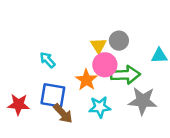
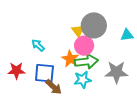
gray circle: (119, 41) -> (94, 25), size x1.6
green arrow: (126, 75) -> (86, 62), moved
red star: (18, 104) -> (16, 71), moved

